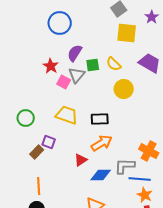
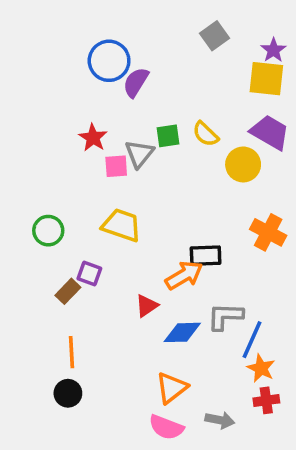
yellow square: (127, 33) -> (266, 79), moved
purple semicircle: (75, 53) -> (136, 82), moved
pink square: (64, 82) -> (116, 166), turned -32
yellow circle: (124, 89) -> (243, 164), moved
black rectangle: (100, 119) -> (206, 256), moved
orange cross: (149, 151) -> (268, 232), moved
blue line: (140, 179) -> (252, 340), turned -70

